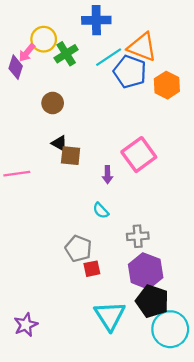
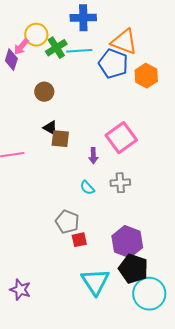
cyan line: (109, 57) -> (79, 51), moved, turned 30
gray cross: (138, 236) -> (120, 183), moved
purple star: (26, 325) -> (20, 290), turned -30

